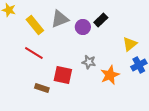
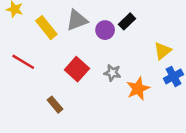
red line: (34, 53) -> (23, 62), moved
red square: (63, 75) -> (77, 69), moved, turned 30
brown rectangle: (42, 88) -> (55, 105), turned 32

